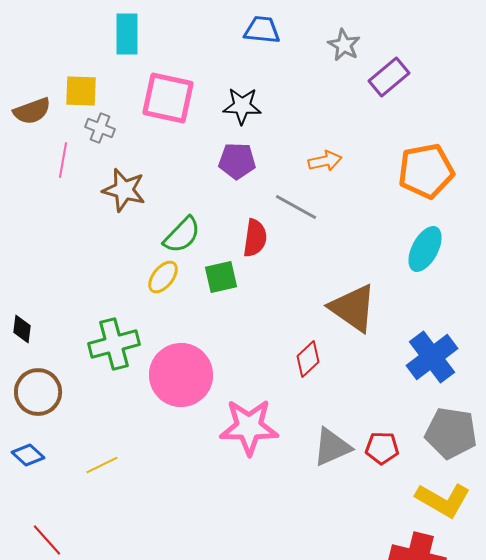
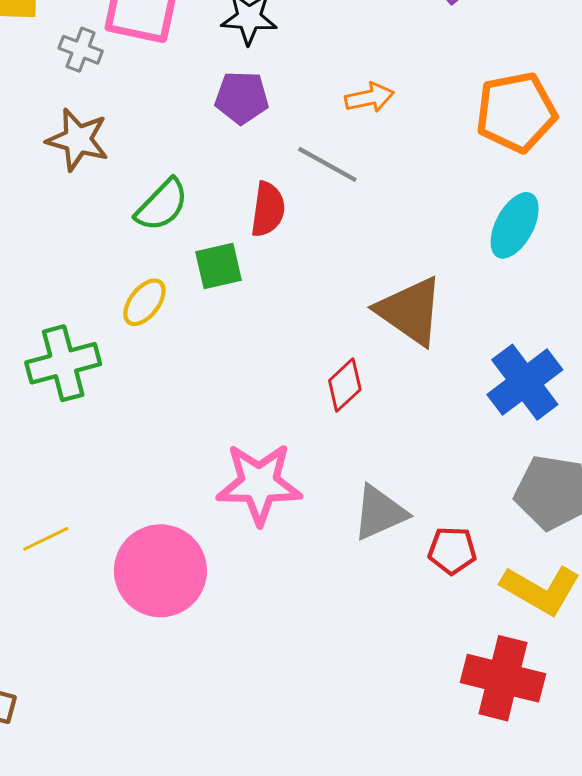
gray cross: (100, 128) -> (81, 50), moved
yellow ellipse: (163, 277) -> (144, 302), moved
pink circle: (181, 375) -> (160, 571), moved
red pentagon: (382, 448) -> (452, 550), moved

